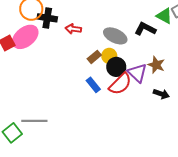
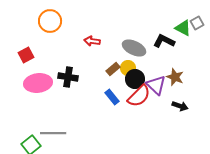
black cross: (47, 18) -> (68, 77), moved
pink ellipse: (25, 37) -> (38, 83), moved, turned 32

